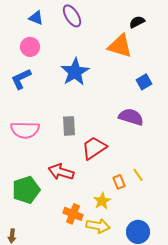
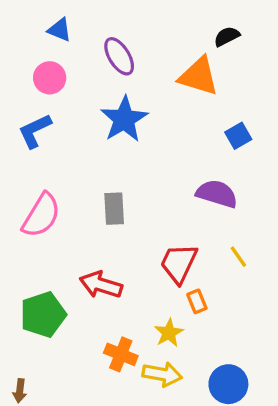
purple ellipse: (72, 16) -> (119, 56), moved
pink semicircle: (25, 130) -> (41, 215), turned -60
red trapezoid: (94, 148) -> (179, 263), moved, turned -32
yellow line: (138, 175) -> (238, 257), moved

